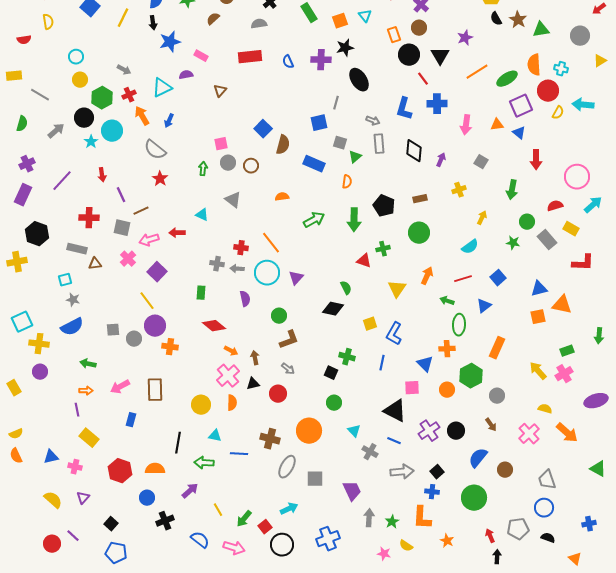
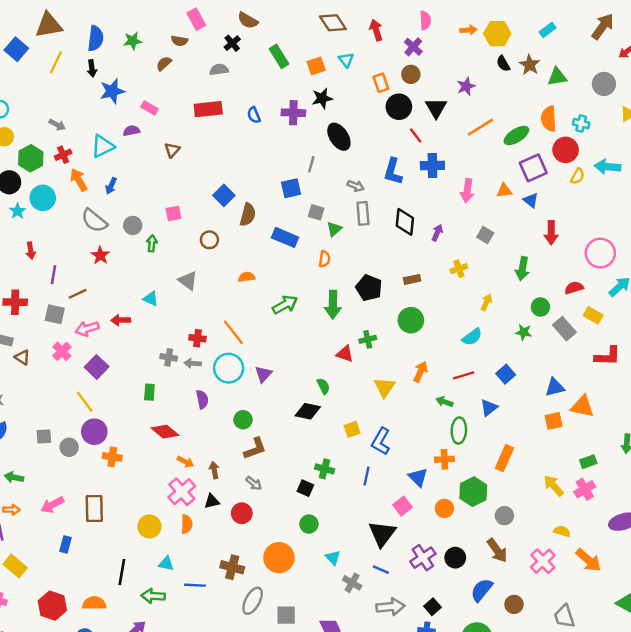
gray circle: (228, 163) -> (133, 225), moved
purple line: (121, 195) -> (54, 275), turned 35
brown triangle: (95, 264) -> (22, 357), turned 40
pink square: (412, 388) -> (402, 506), turned -35
black triangle: (395, 411) -> (382, 534), turned 40
brown arrow: (491, 425) -> (497, 550), size x1.5

